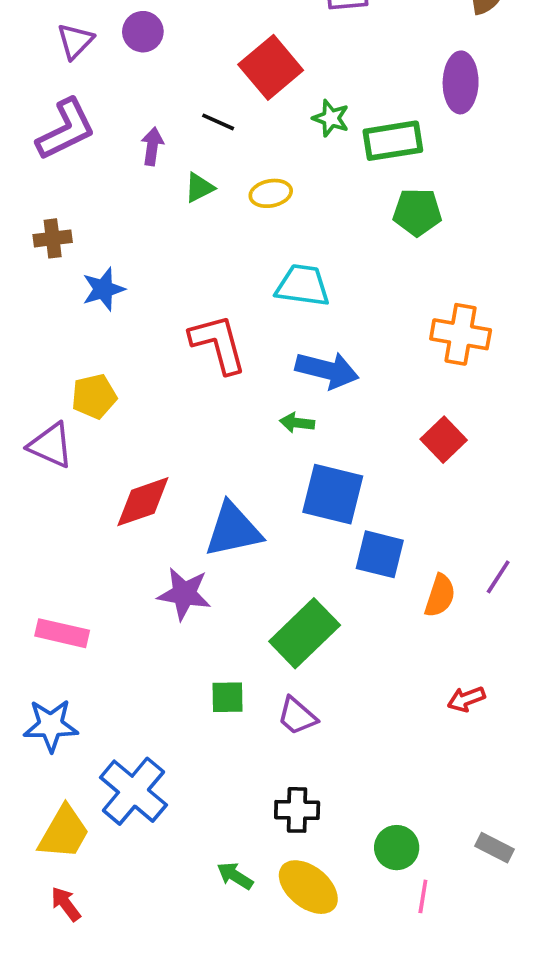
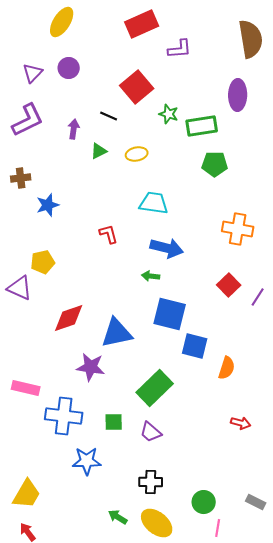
red L-shape: (218, 344) -> (109, 234), size x0.6
purple line: (498, 577) -> (258, 297), moved
red arrow: (466, 699) -> (241, 423), turned -144
blue star: (51, 725) -> (87, 461), moved
blue cross: (133, 791) -> (64, 416), moved, turned -33

